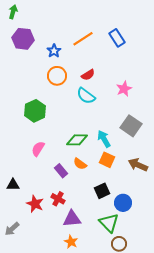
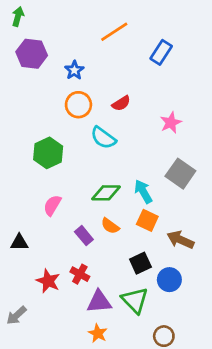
blue rectangle: (117, 38) -> (161, 52), turned 66
orange line: (83, 39) -> (114, 32), moved
cyan semicircle: (86, 96) -> (103, 138), moved
brown arrow: (138, 165) -> (180, 240), moved
black triangle: (13, 185) -> (19, 242), moved
green triangle: (109, 223) -> (135, 300), moved

